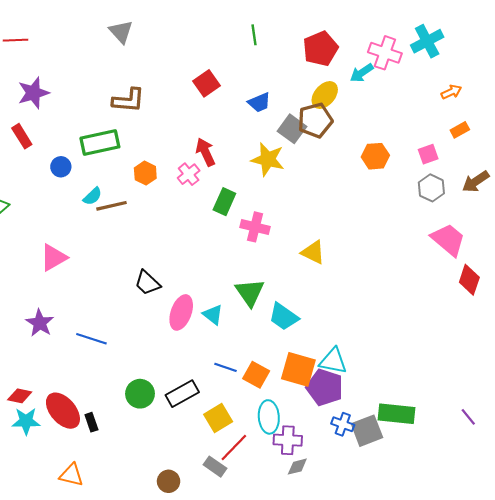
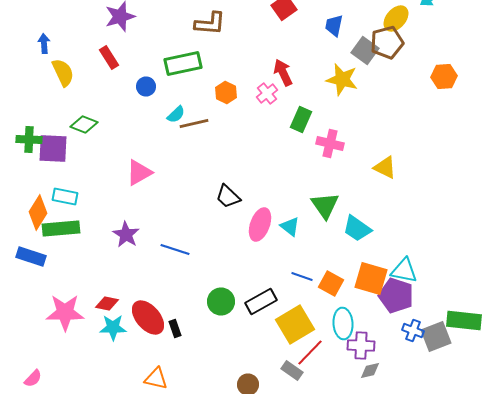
blue trapezoid: (259, 102) -> (334, 26), turned 125
yellow square: (218, 418) -> (295, 324), size x1.4

